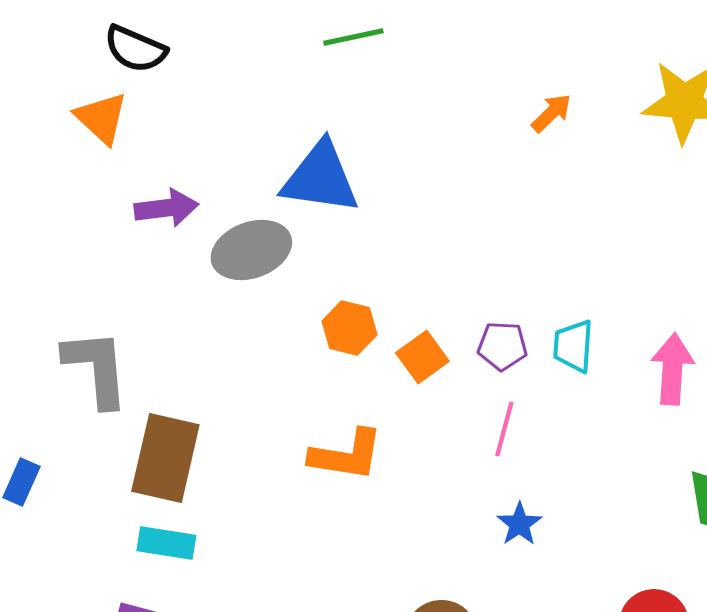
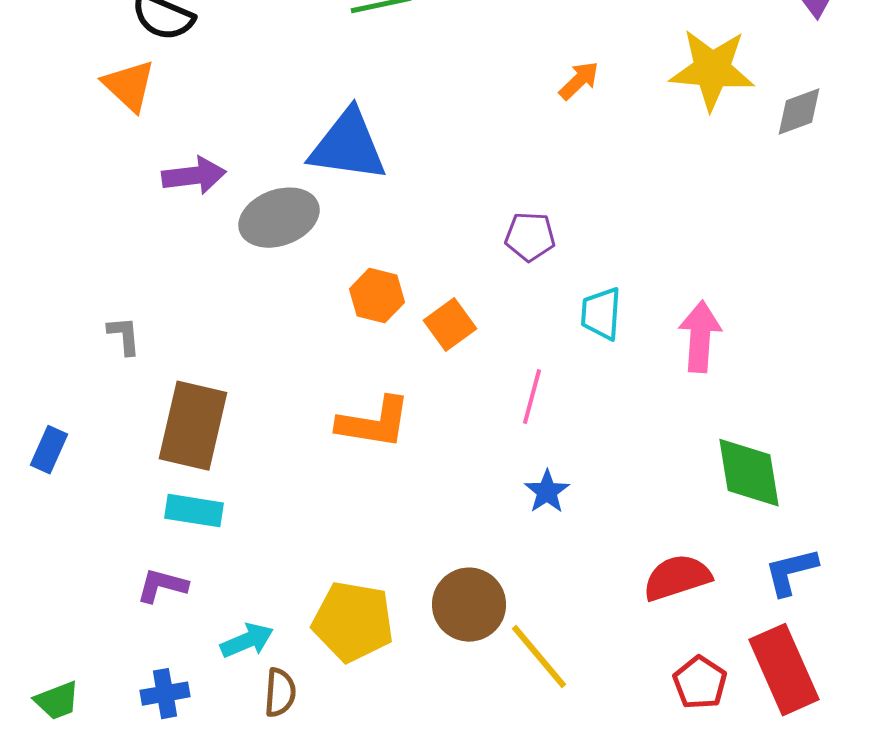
purple pentagon: (502, 346) -> (530, 237), moved
gray L-shape: (96, 368) -> (124, 336), size x0.5

